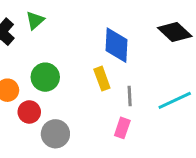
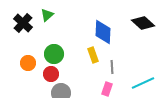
cyan line: (175, 100) -> (143, 83), moved
red circle: (29, 112) -> (51, 74), moved

